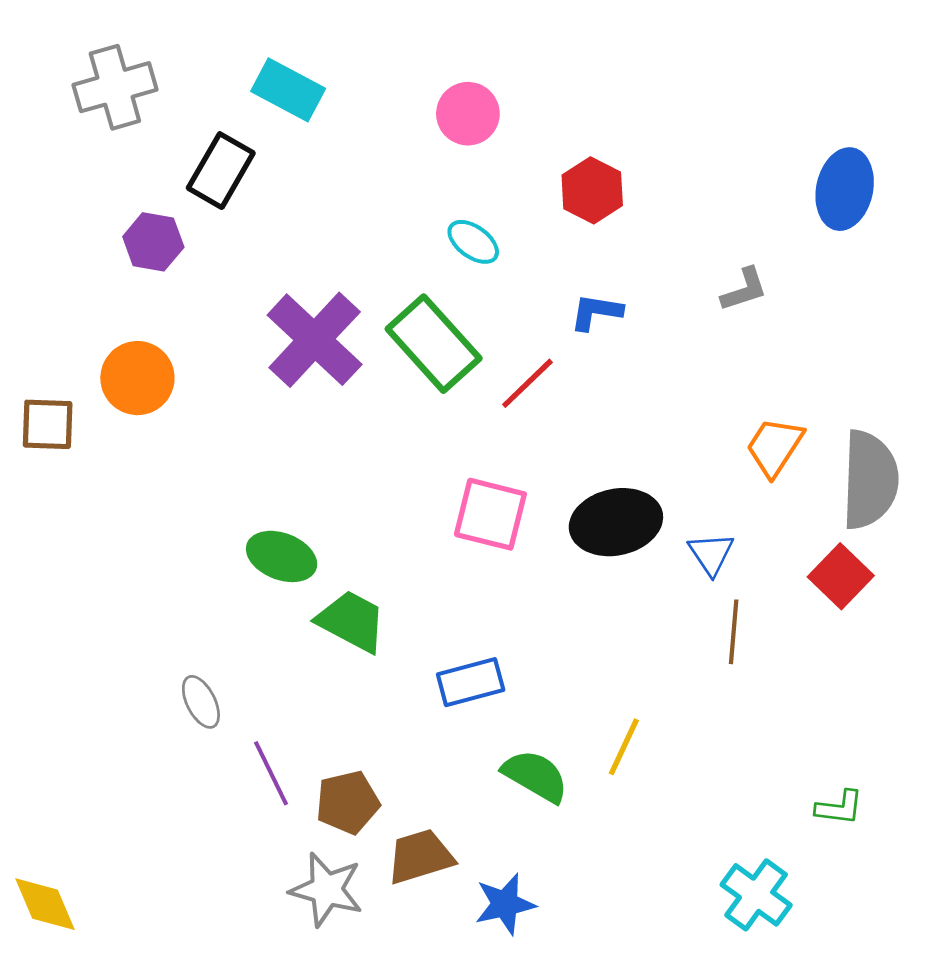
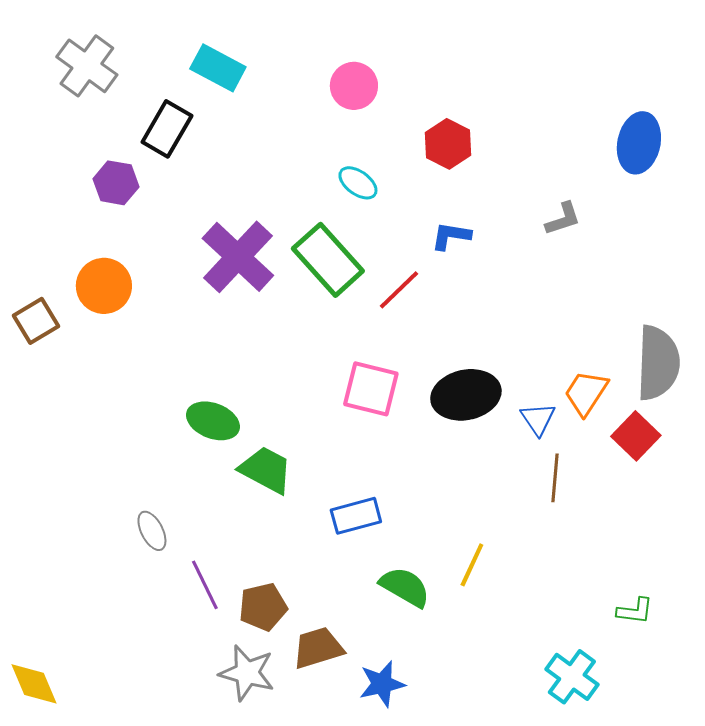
gray cross: (115, 87) -> (87, 66), turned -38
brown square: (48, 424) -> (36, 321), turned -33
orange trapezoid: (775, 447) -> (586, 393), moved

